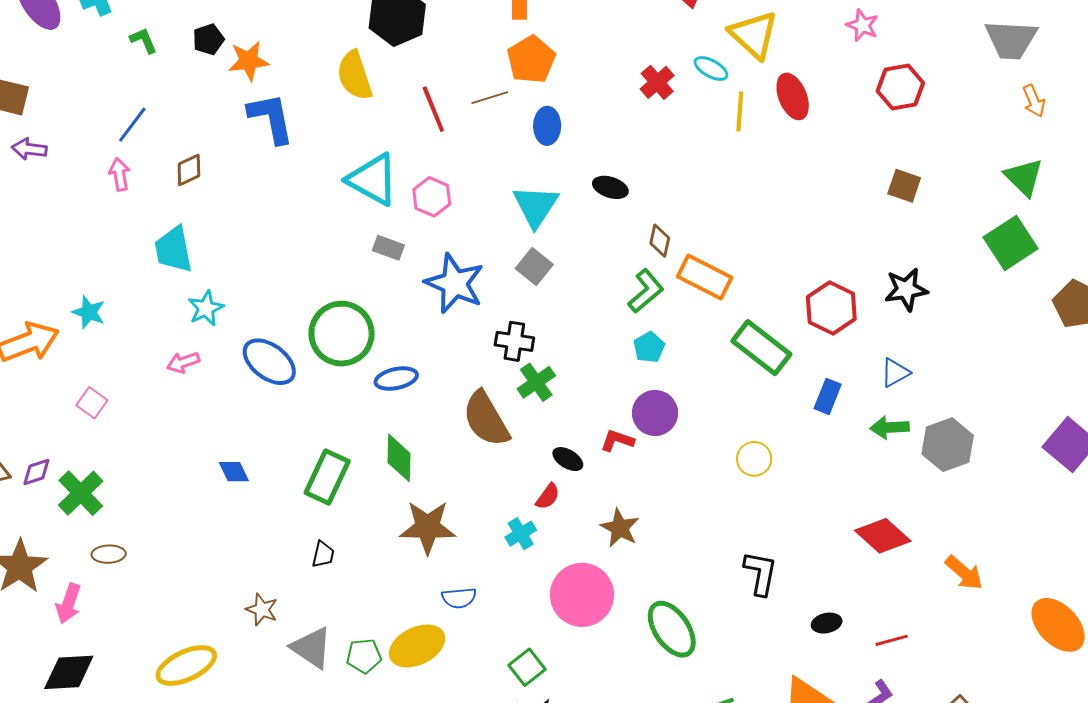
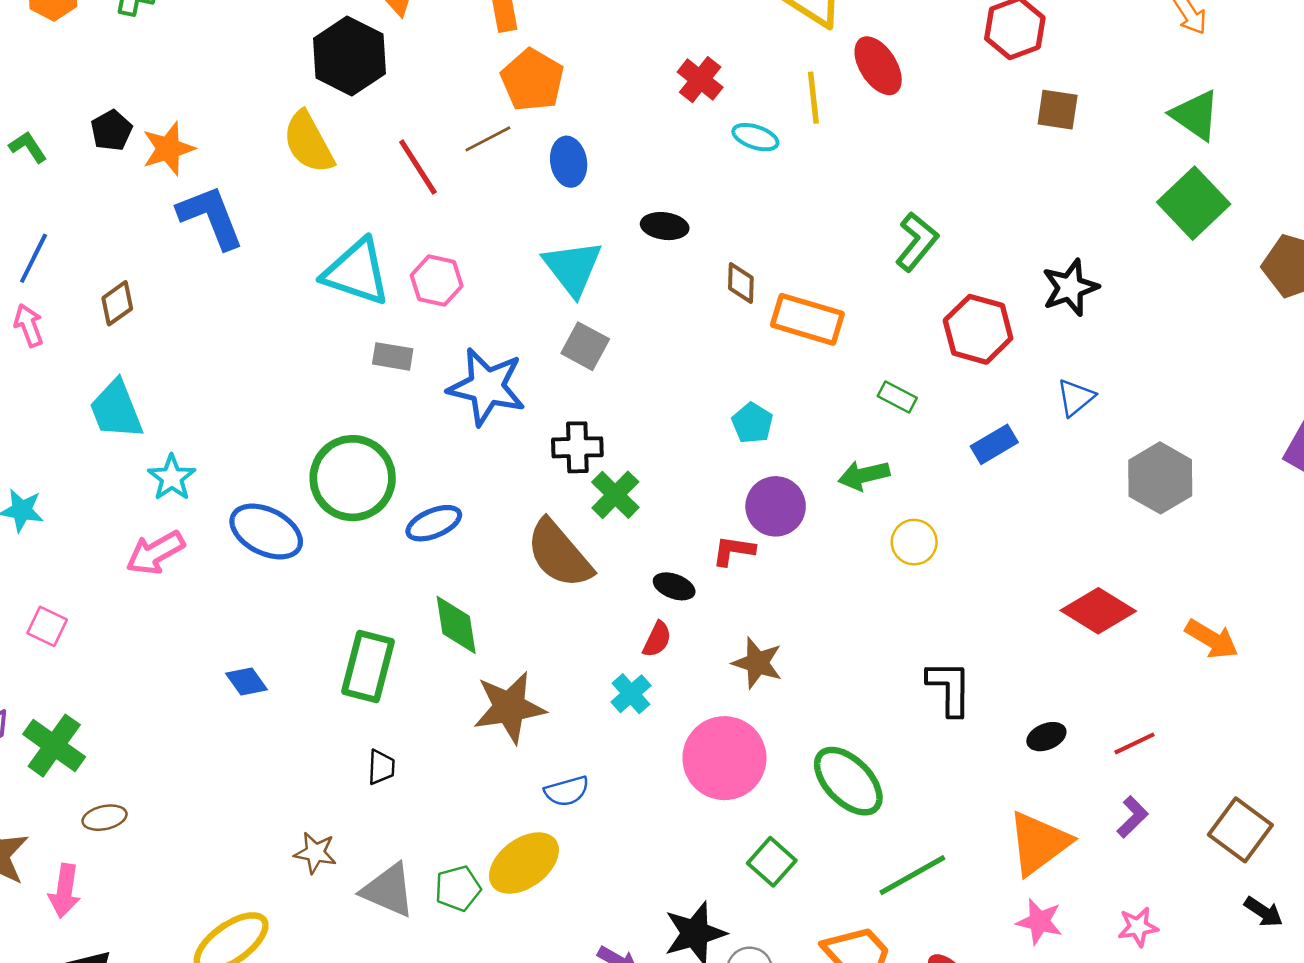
cyan ellipse: (711, 68) -> (755, 137), moved
brown square: (904, 186) -> (1058, 110), moved
green L-shape: (646, 291) -> (917, 242), moved
green rectangle: (761, 348) -> (897, 397), size x0.5
pink arrow: (183, 362) -> (155, 553), size x1.4
blue rectangle: (828, 396) -> (994, 444), turned 48
green arrow: (890, 427) -> (864, 475), moved
green square: (527, 667) -> (772, 862), moved

